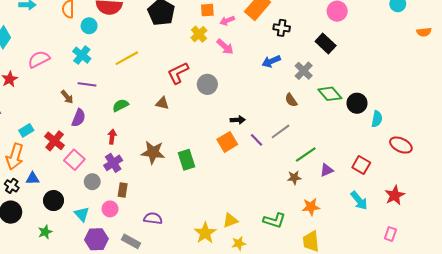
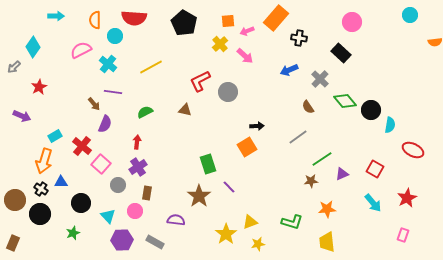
pink semicircle: (39, 59) -> (81, 50), moved
purple line: (257, 140) -> (229, 187), moved
brown star: (153, 152) -> (199, 196), moved, turned 30

